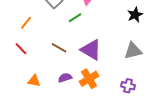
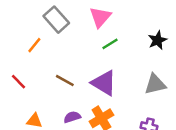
green line: (75, 18) -> (110, 44), moved
orange line: (26, 23) -> (34, 45), moved

